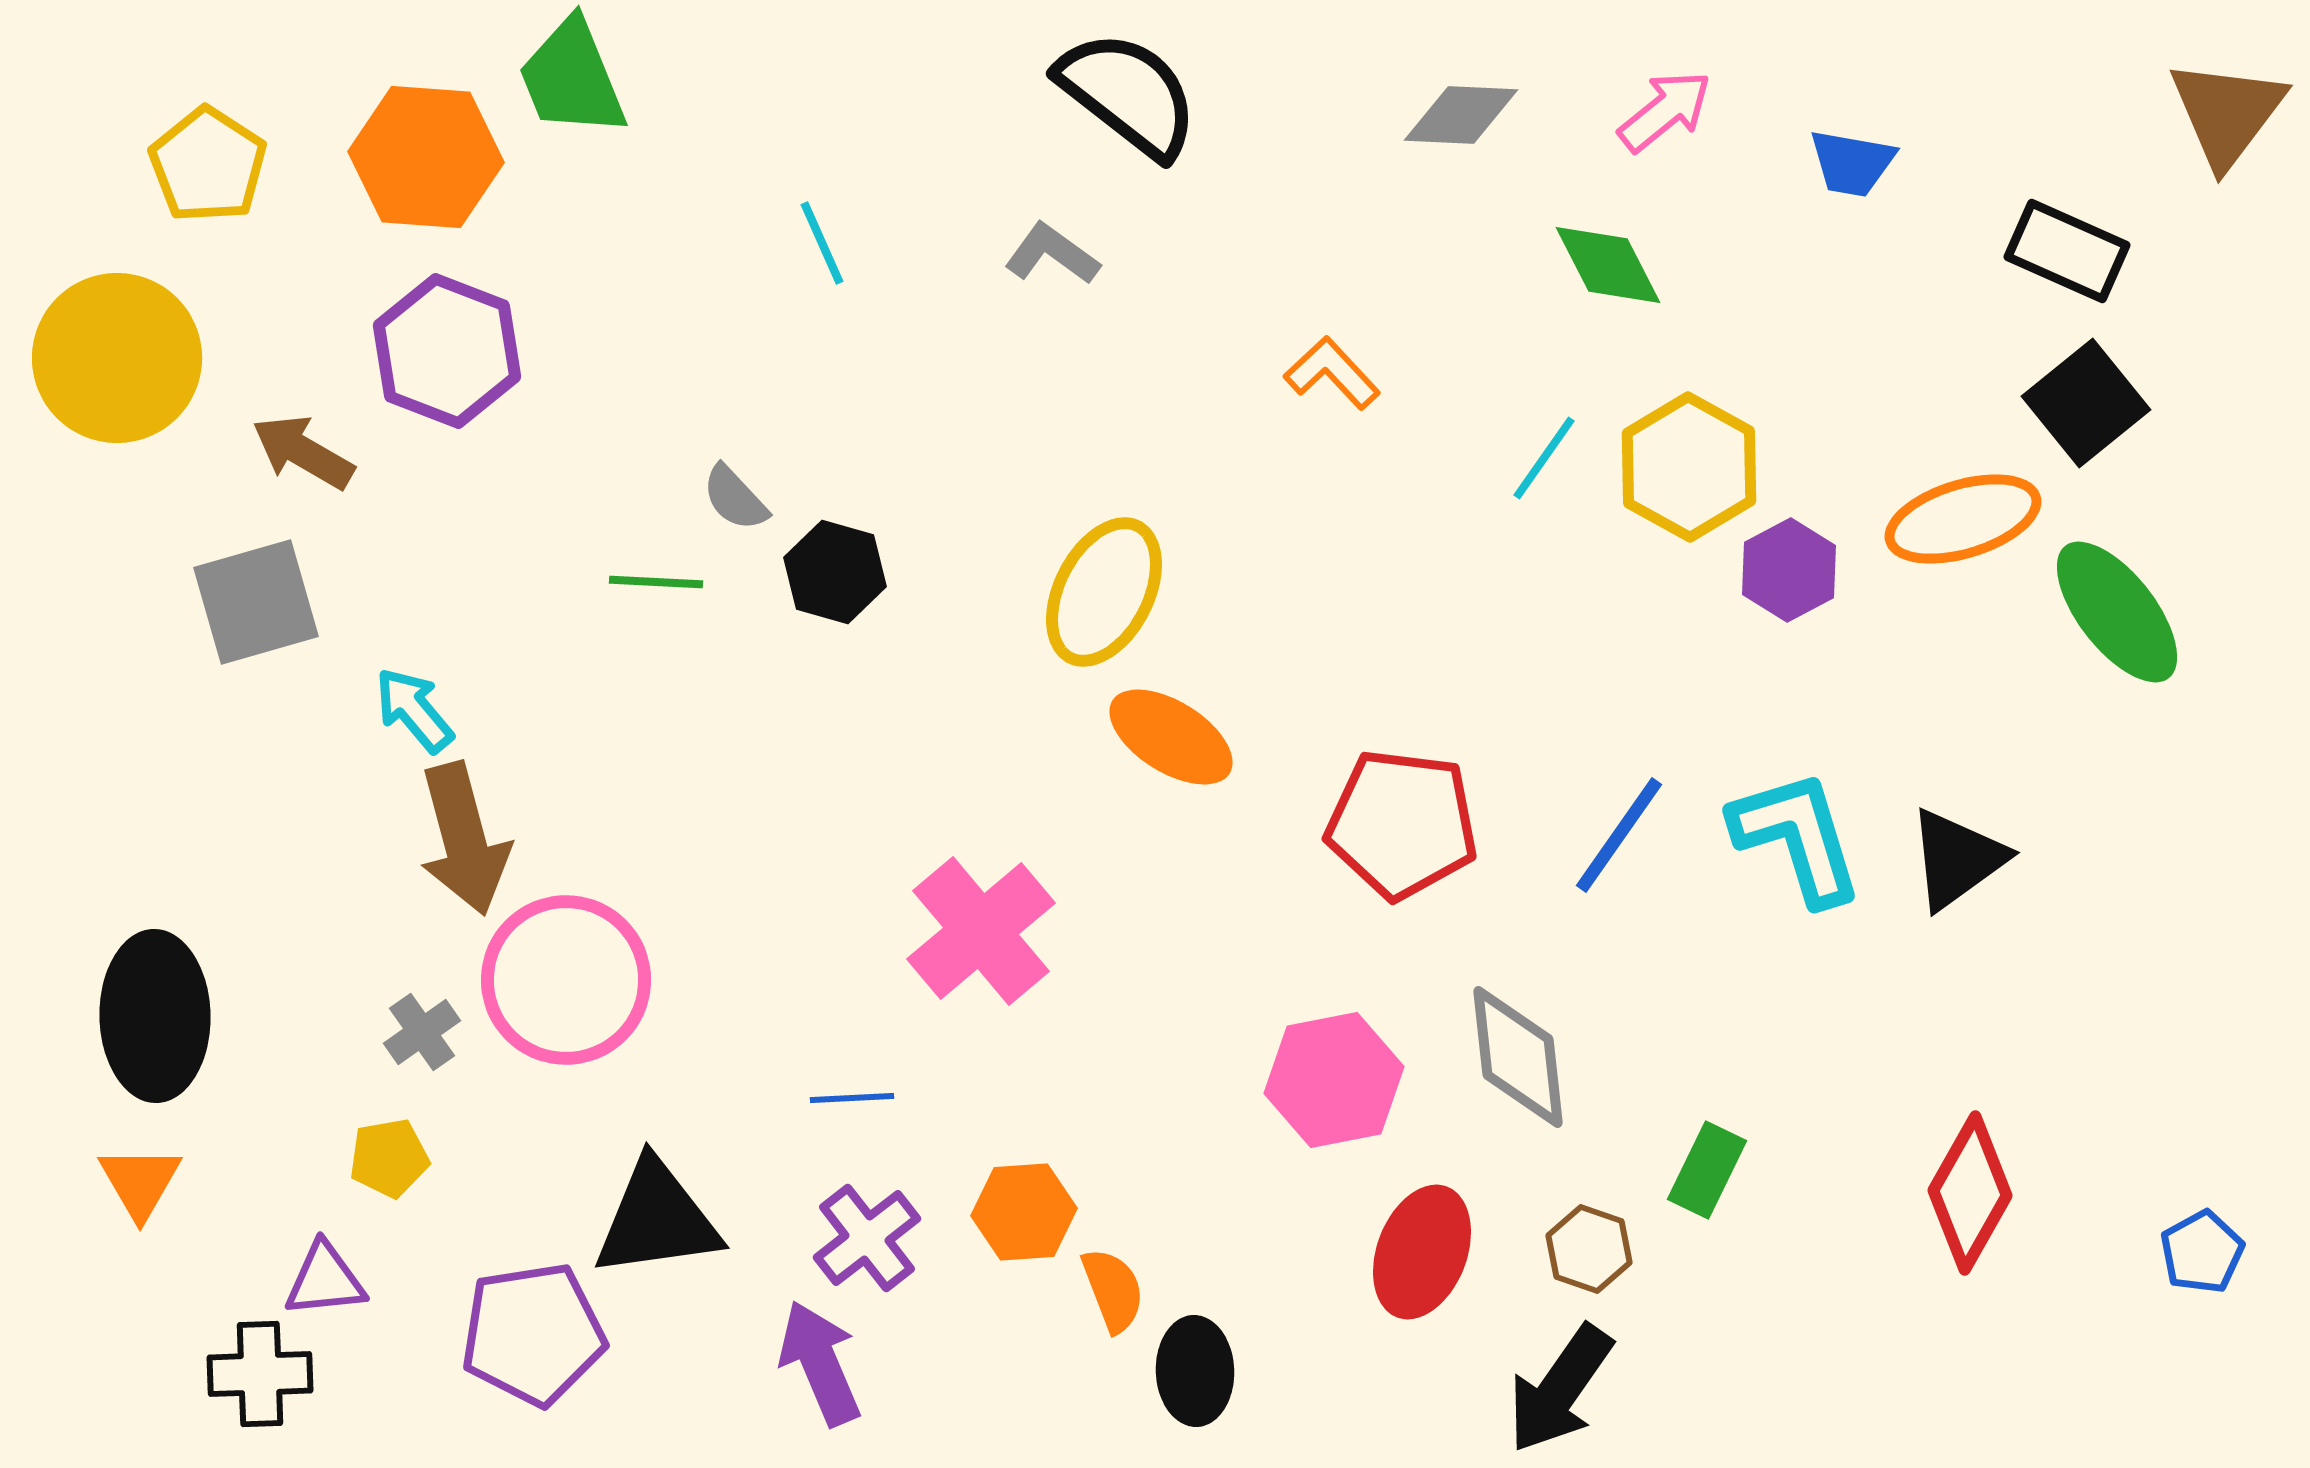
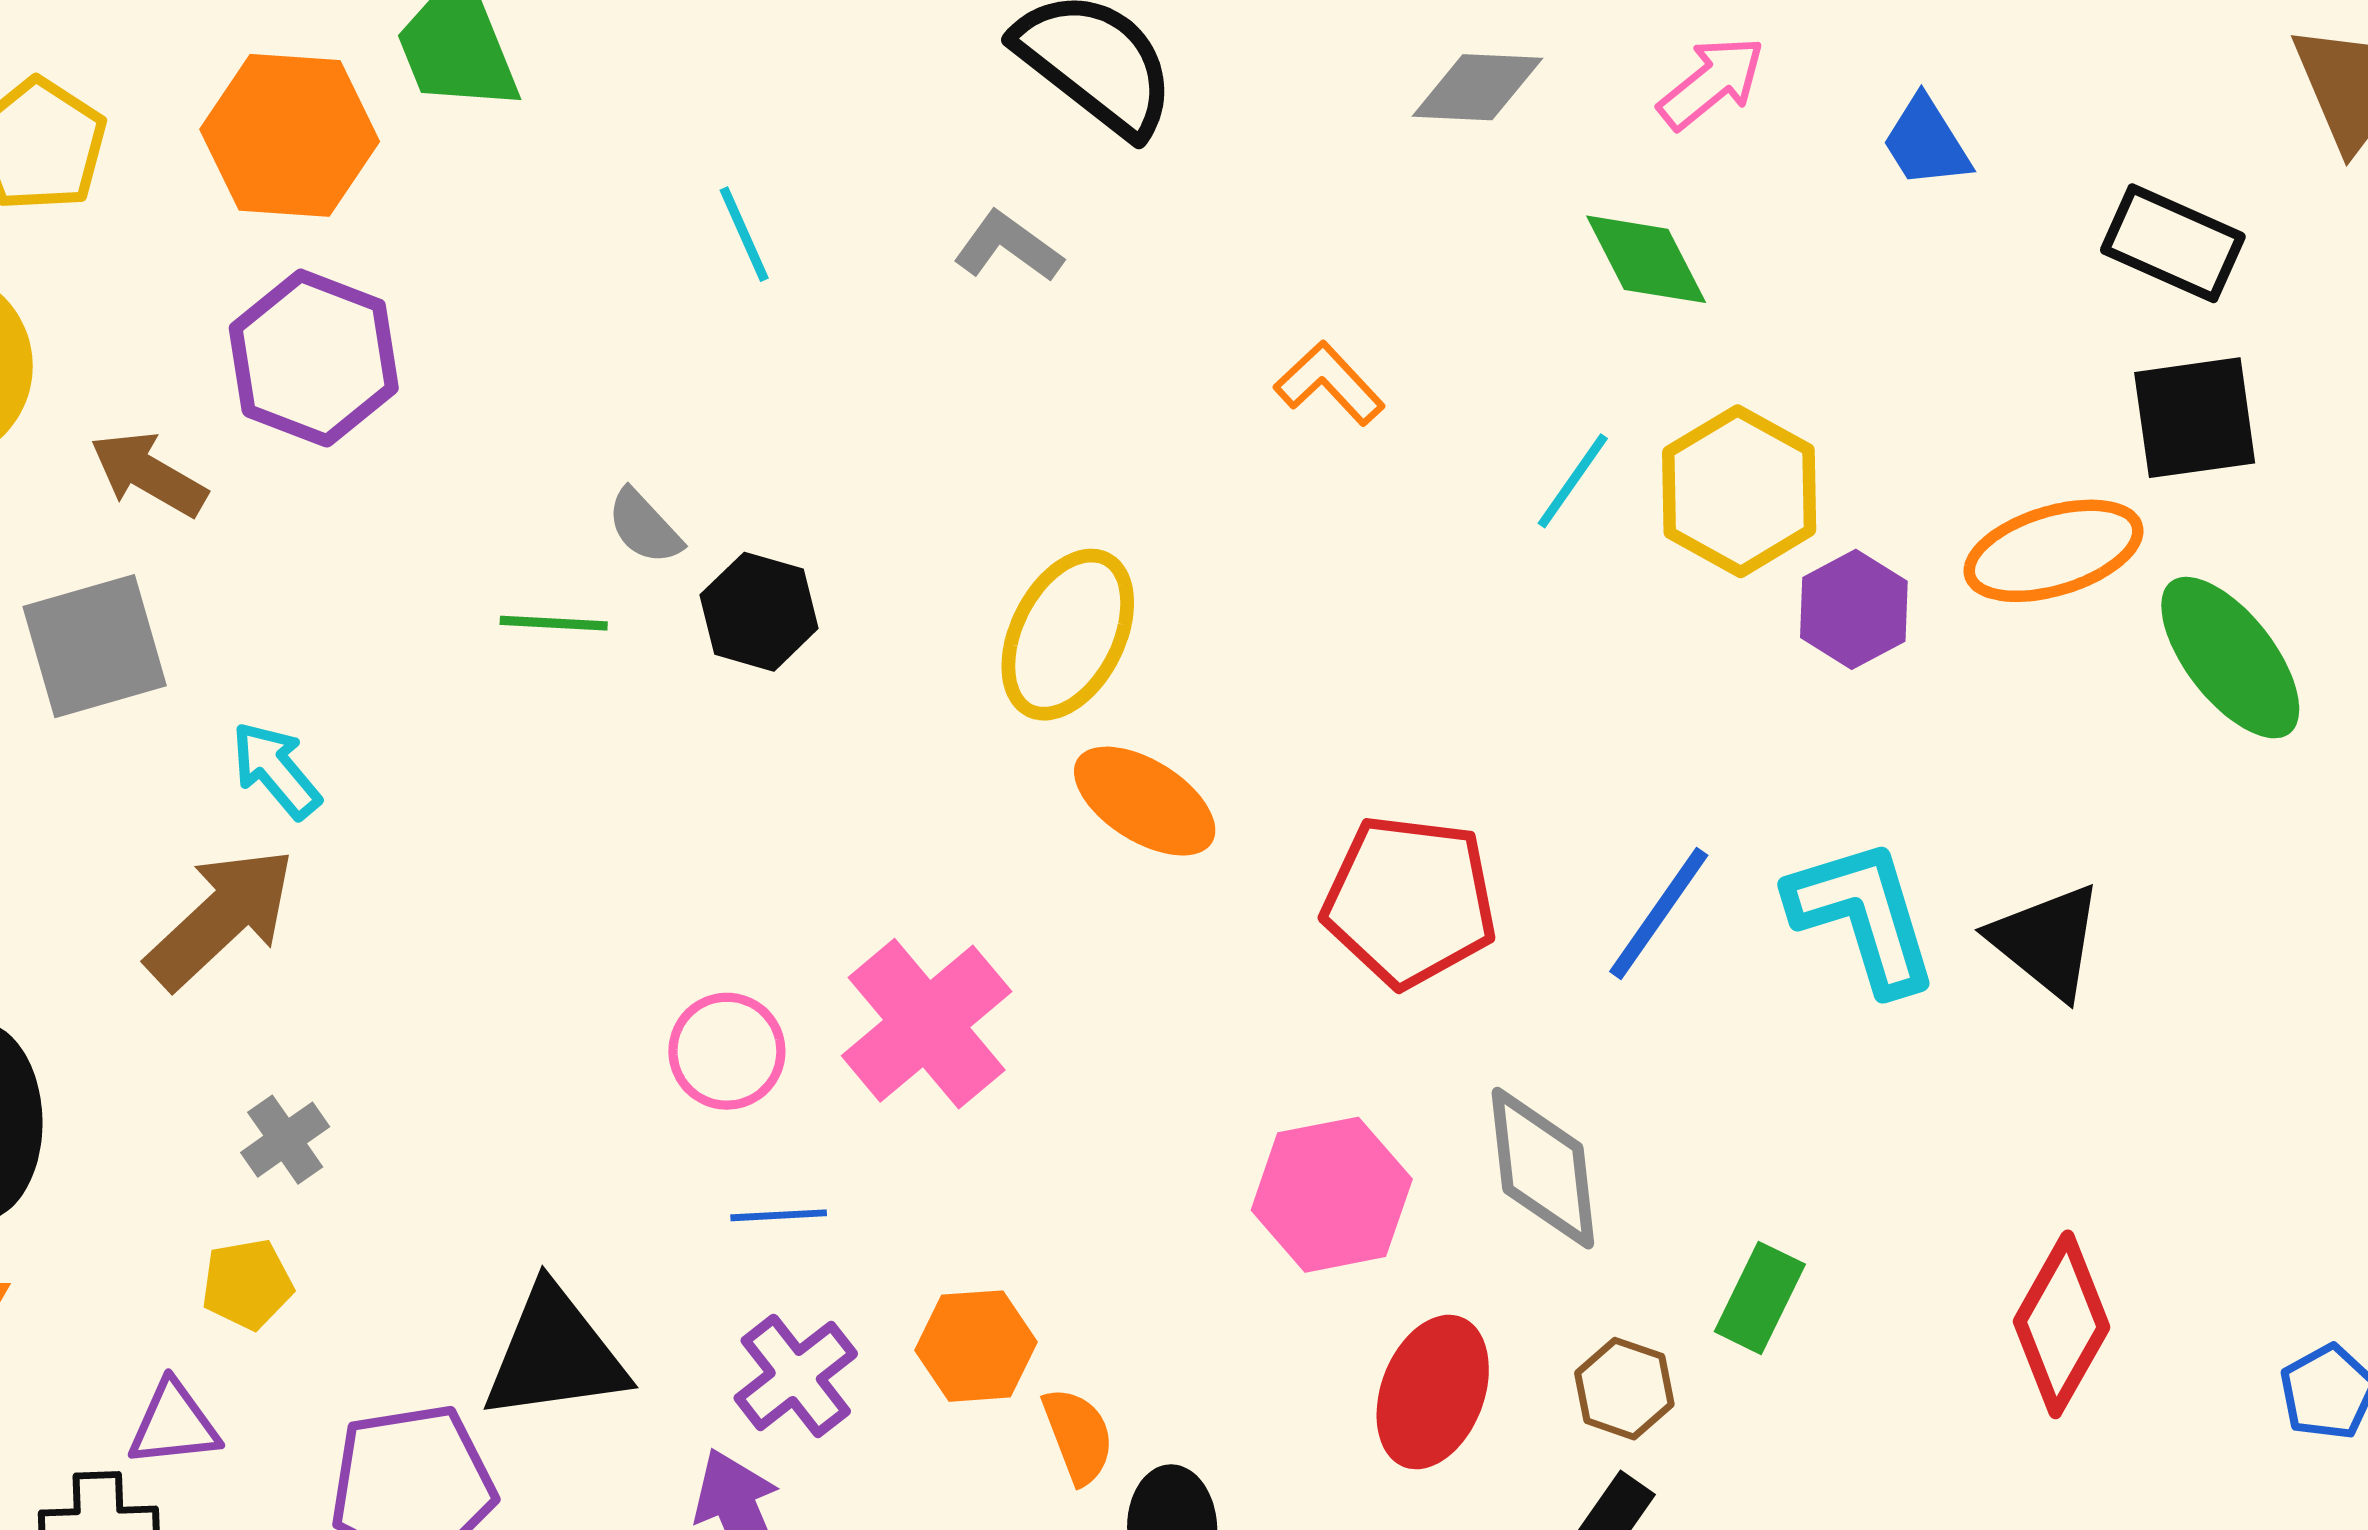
blue trapezoid: (1852, 163) -> (1926, 142), turned 48
black square: (2086, 403) -> (2195, 418), turned 31
brown arrow: (464, 839) -> (221, 918), moved, turned -118
black triangle: (1957, 859) -> (2047, 941), turned -45
pink circle: (566, 980) -> (727, 1051), moved, size x0.6

